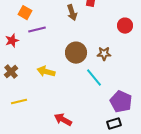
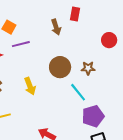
yellow arrow: (46, 72) -> (30, 86), turned -126
purple pentagon: (121, 102) -> (93, 116), moved, turned 30

